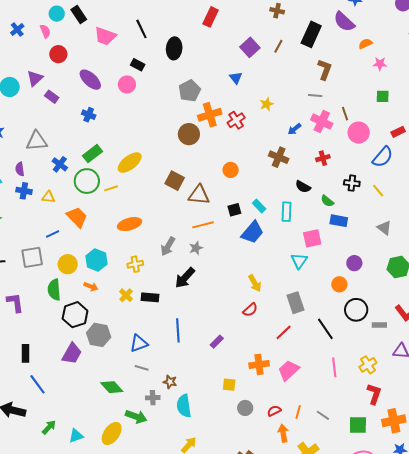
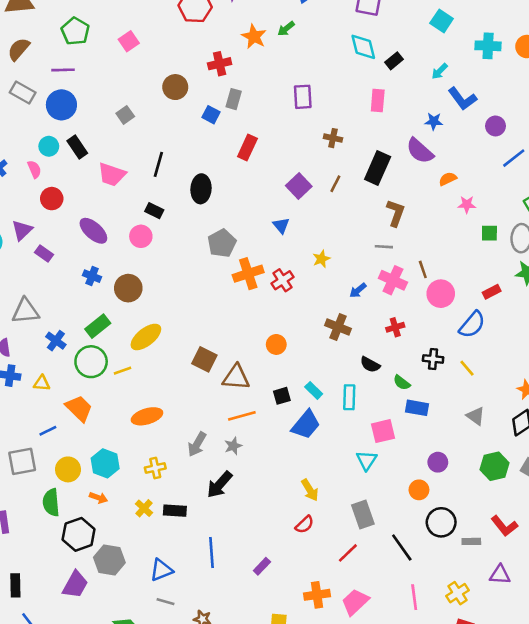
black line: (141, 29) -> (158, 164), turned 42
green square: (383, 96) -> (489, 233), moved
brown circle: (189, 134) -> (128, 288), moved

